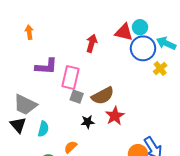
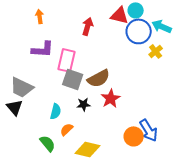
orange arrow: (29, 32) -> (40, 16), moved
gray square: (77, 97) -> (73, 79), size x1.5
cyan semicircle: (43, 129) -> (56, 111), moved

